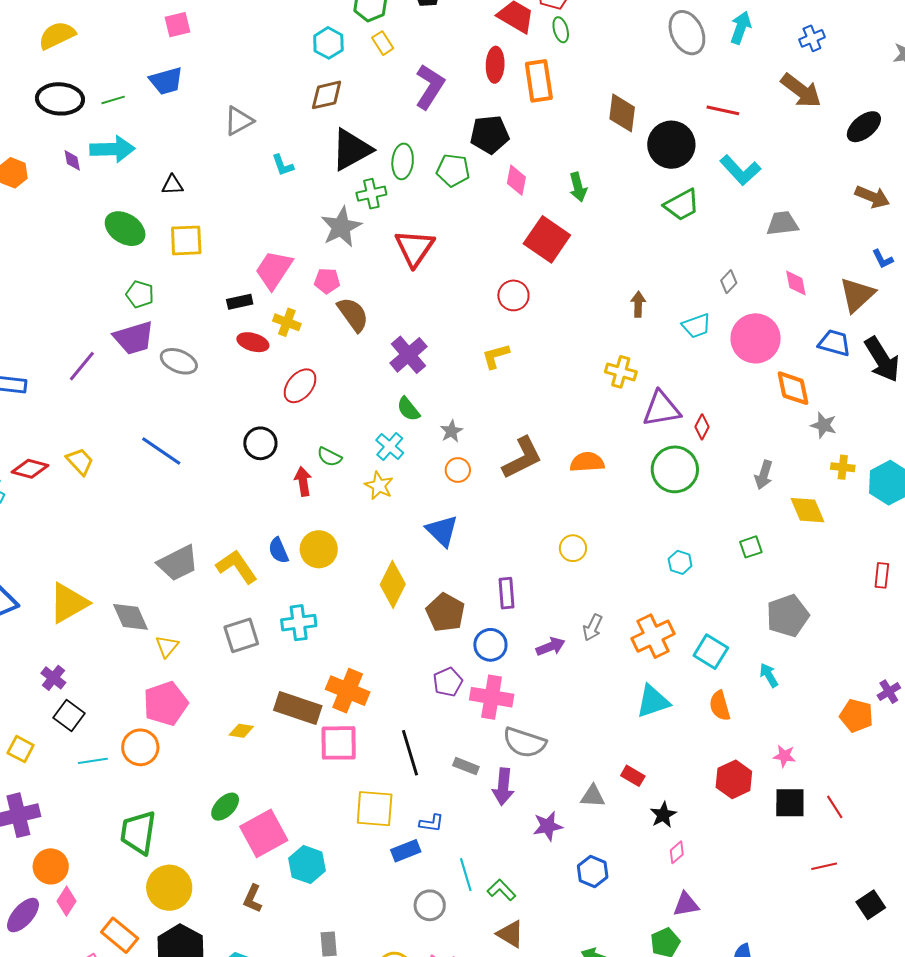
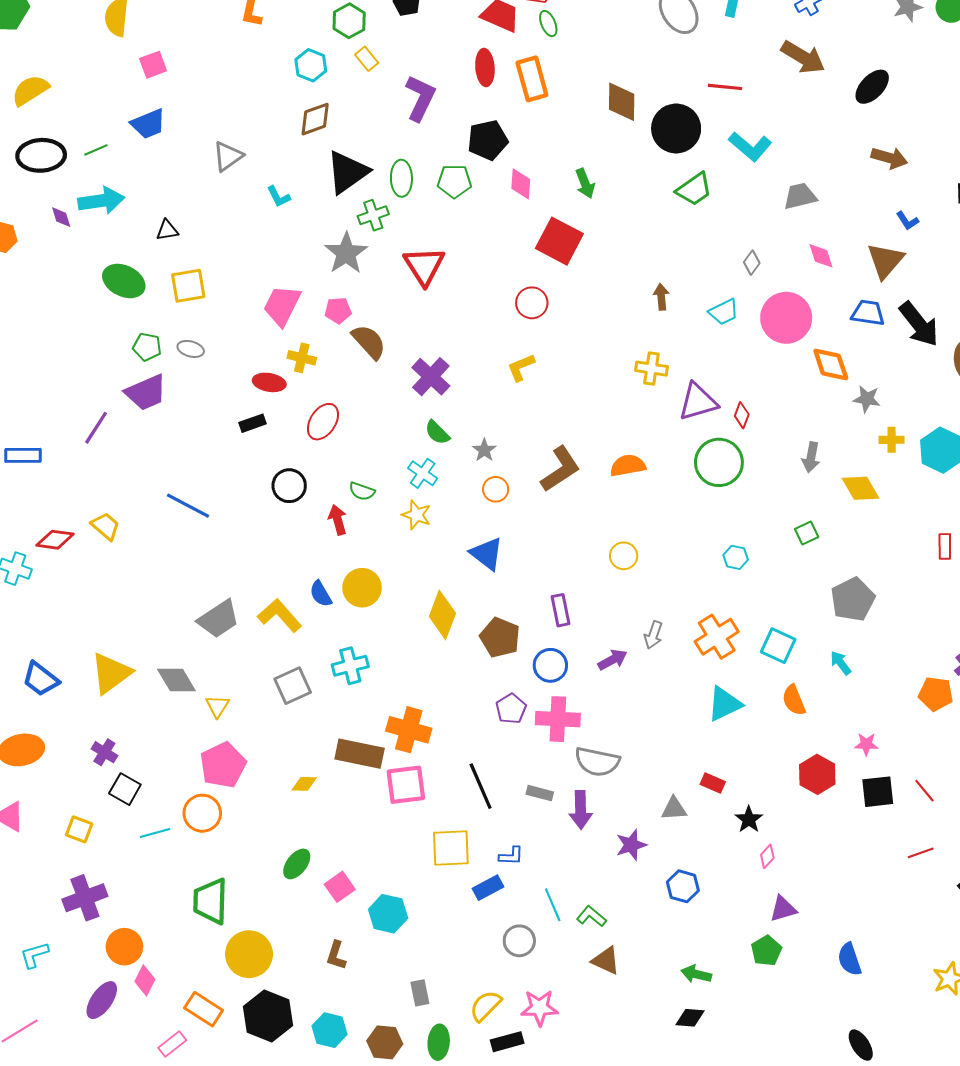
black rectangle: (240, 302) -> (252, 423), moved
gray ellipse: (179, 361) -> (191, 349), moved, size x0.7
pink square: (264, 833) -> (340, 887), size x0.6

